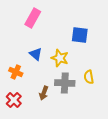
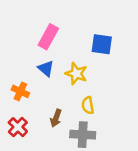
pink rectangle: (33, 18) -> (48, 37), moved
yellow semicircle: (89, 77) -> (88, 105), moved
gray cross: (65, 83) -> (83, 135), moved

